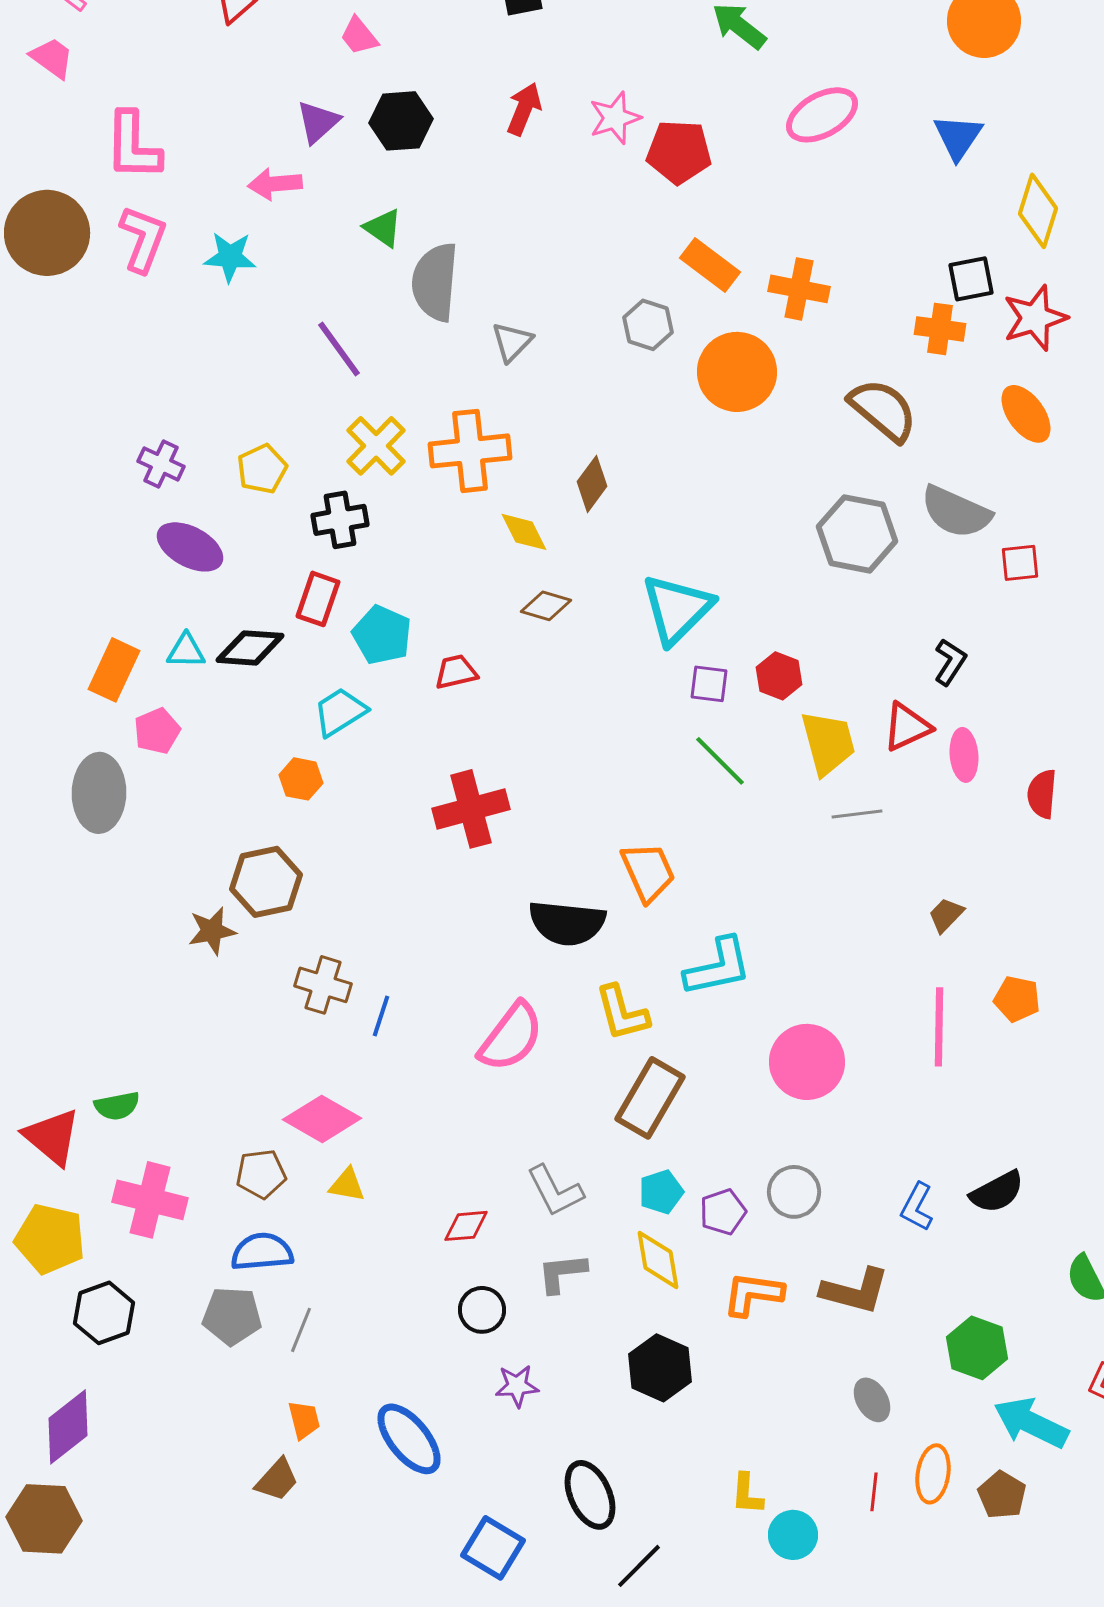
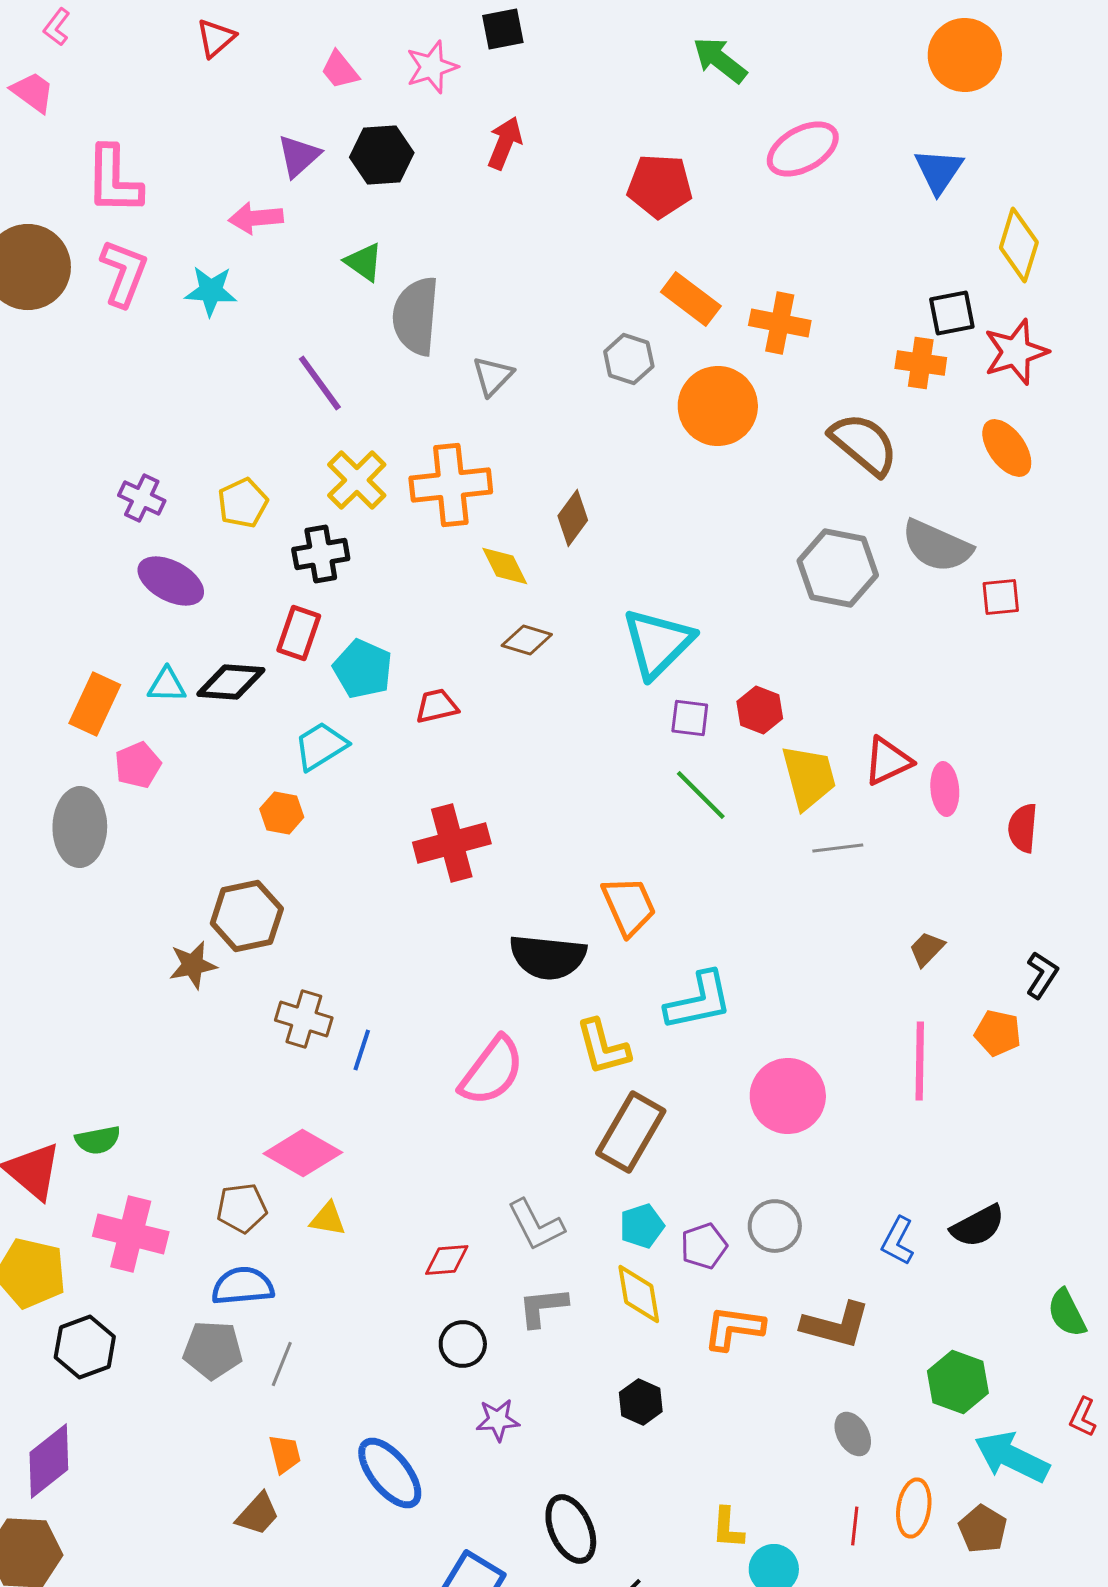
pink star: (615, 118) -> (432, 67), moved
black L-shape: (950, 662) -> (1042, 975), moved
black hexagon: (660, 1368) -> (641, 1402), size x0.7

